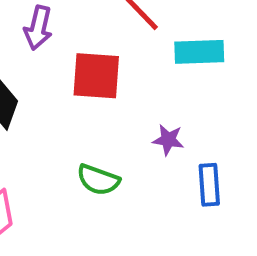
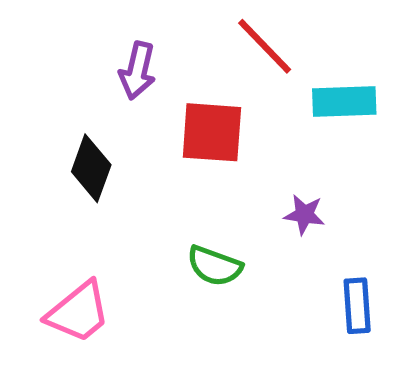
blue rectangle: (209, 185) -> (357, 306), moved

